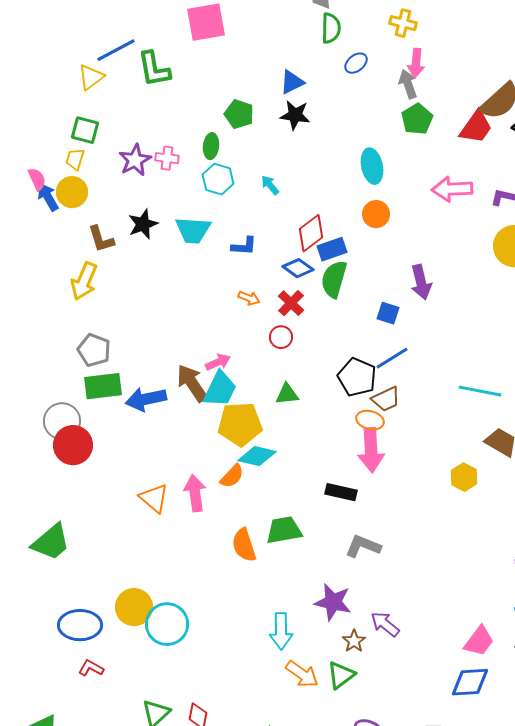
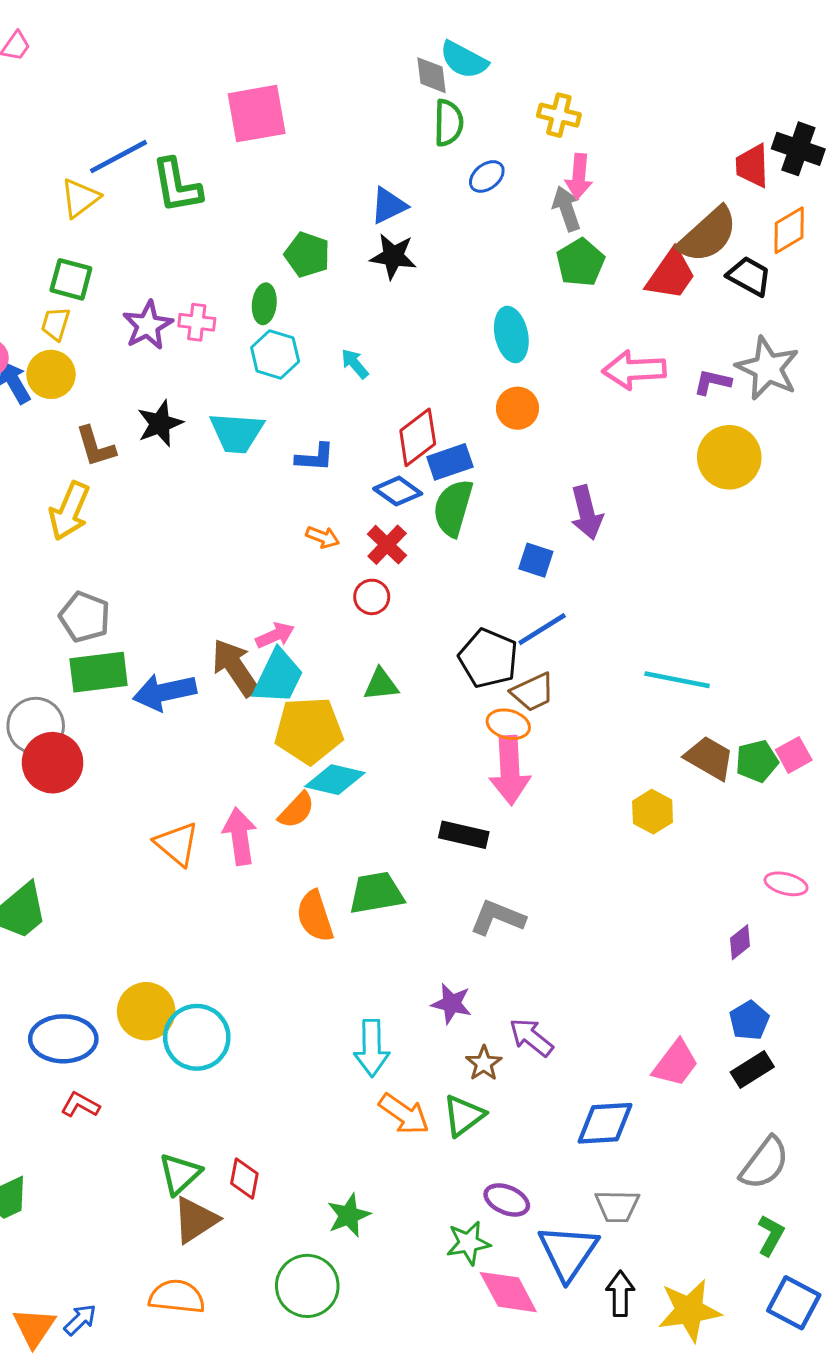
purple star: (333, 602) -> (452, 1004), size x0.7
blue diamond: (470, 682) -> (605, 1123), moved

